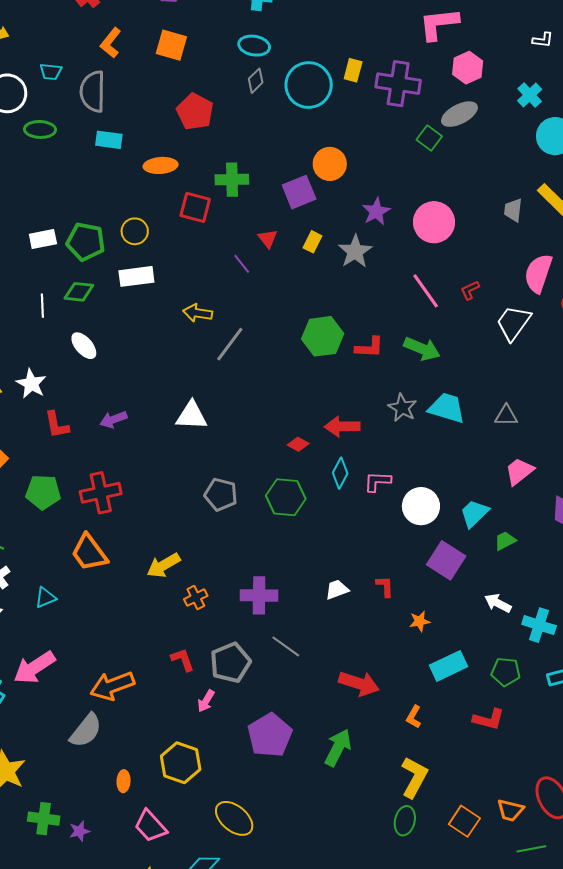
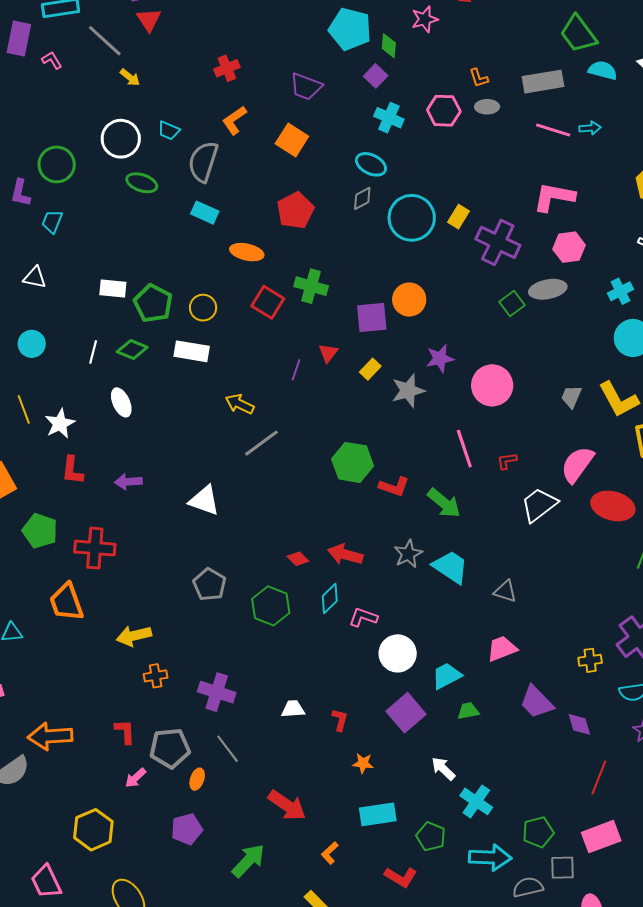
purple line: (242, 264) -> (296, 370), turned 40
purple pentagon: (270, 735) -> (187, 829), size x0.7
orange ellipse: (124, 781) -> (197, 779), moved

